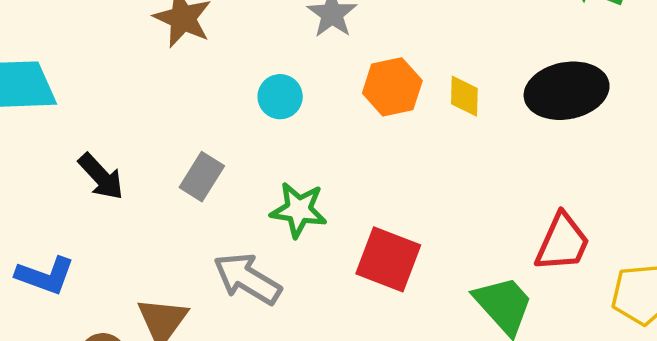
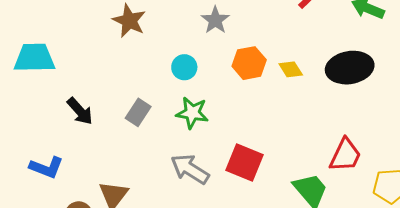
yellow diamond: (464, 96) -> (291, 69), turned -35
green star: (299, 210) -> (192, 113), moved
gray arrow: (247, 279) -> (190, 169), moved

